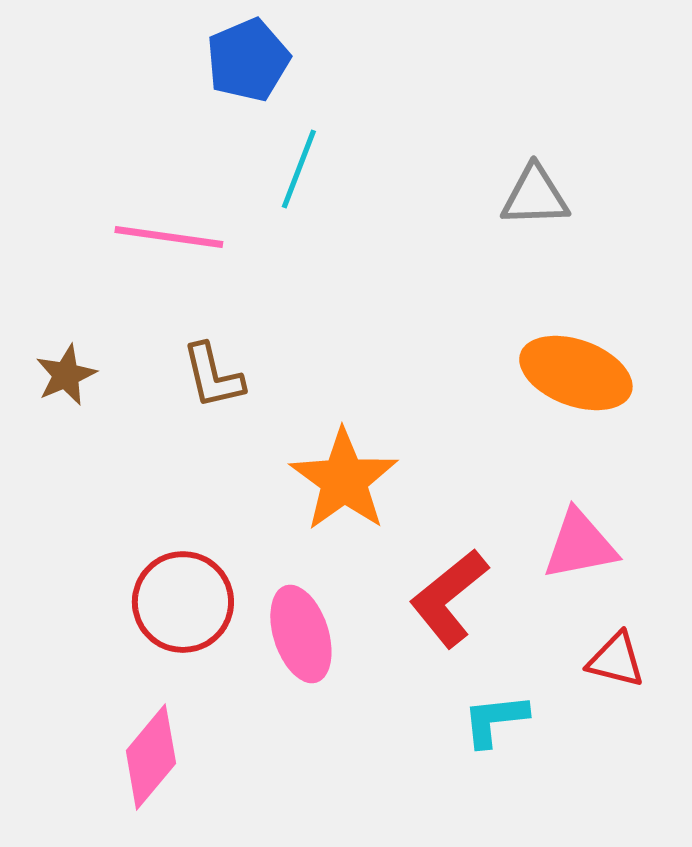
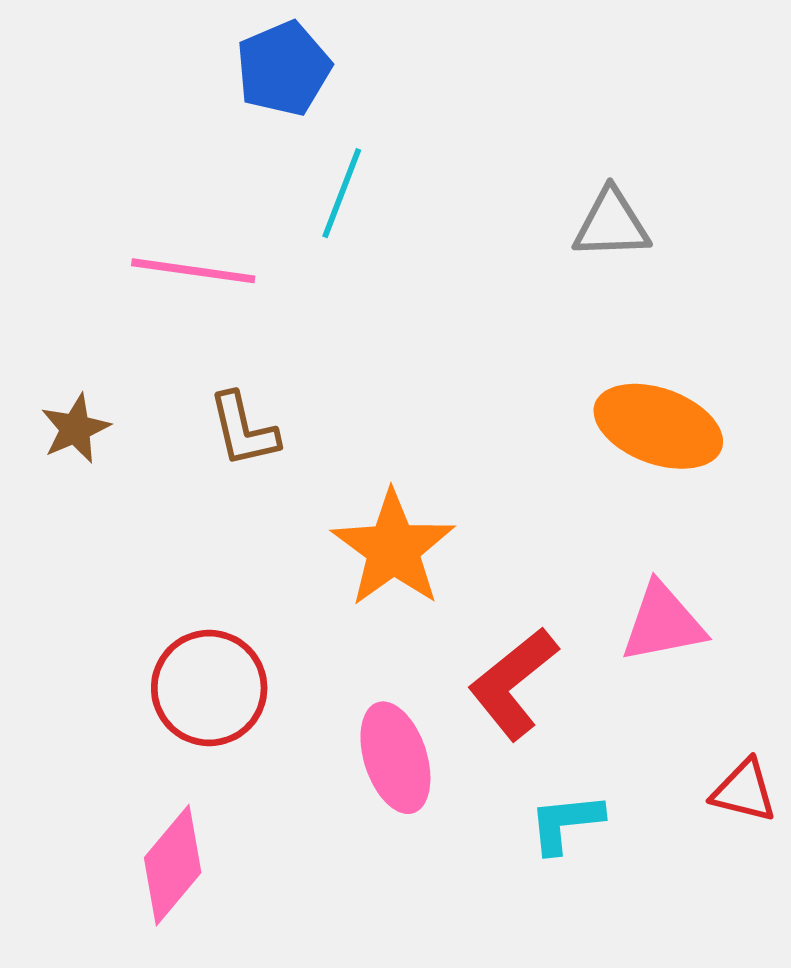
pink ellipse: (301, 634) -> (395, 758), moved
red triangle: (616, 660) -> (744, 791), moved

